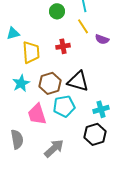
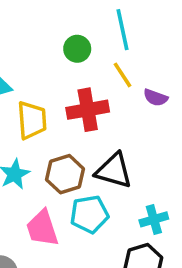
red cross: (63, 46) -> (88, 110), size x1.6

